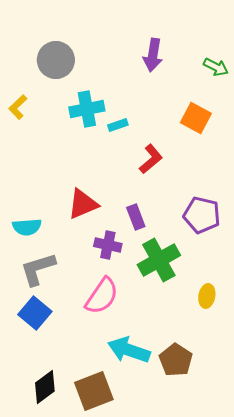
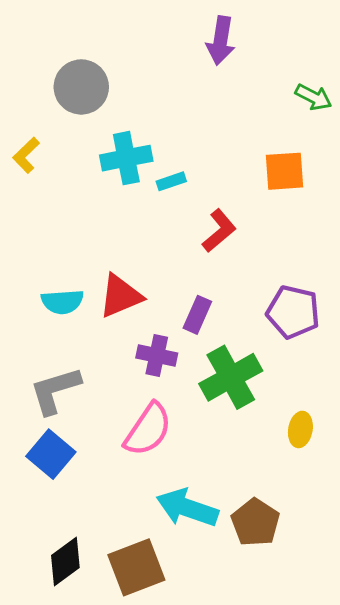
purple arrow: (153, 55) -> (221, 41), moved
orange square: (196, 118) -> (284, 171), turned -32
purple rectangle: (136, 217) -> (197, 315), turned 45
cyan semicircle: (27, 227) -> (62, 302), moved

